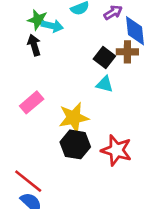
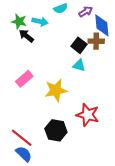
green star: (38, 20) -> (19, 21), moved
black arrow: (34, 45) -> (26, 36), turned -35
black hexagon: (75, 144) -> (56, 130), moved

